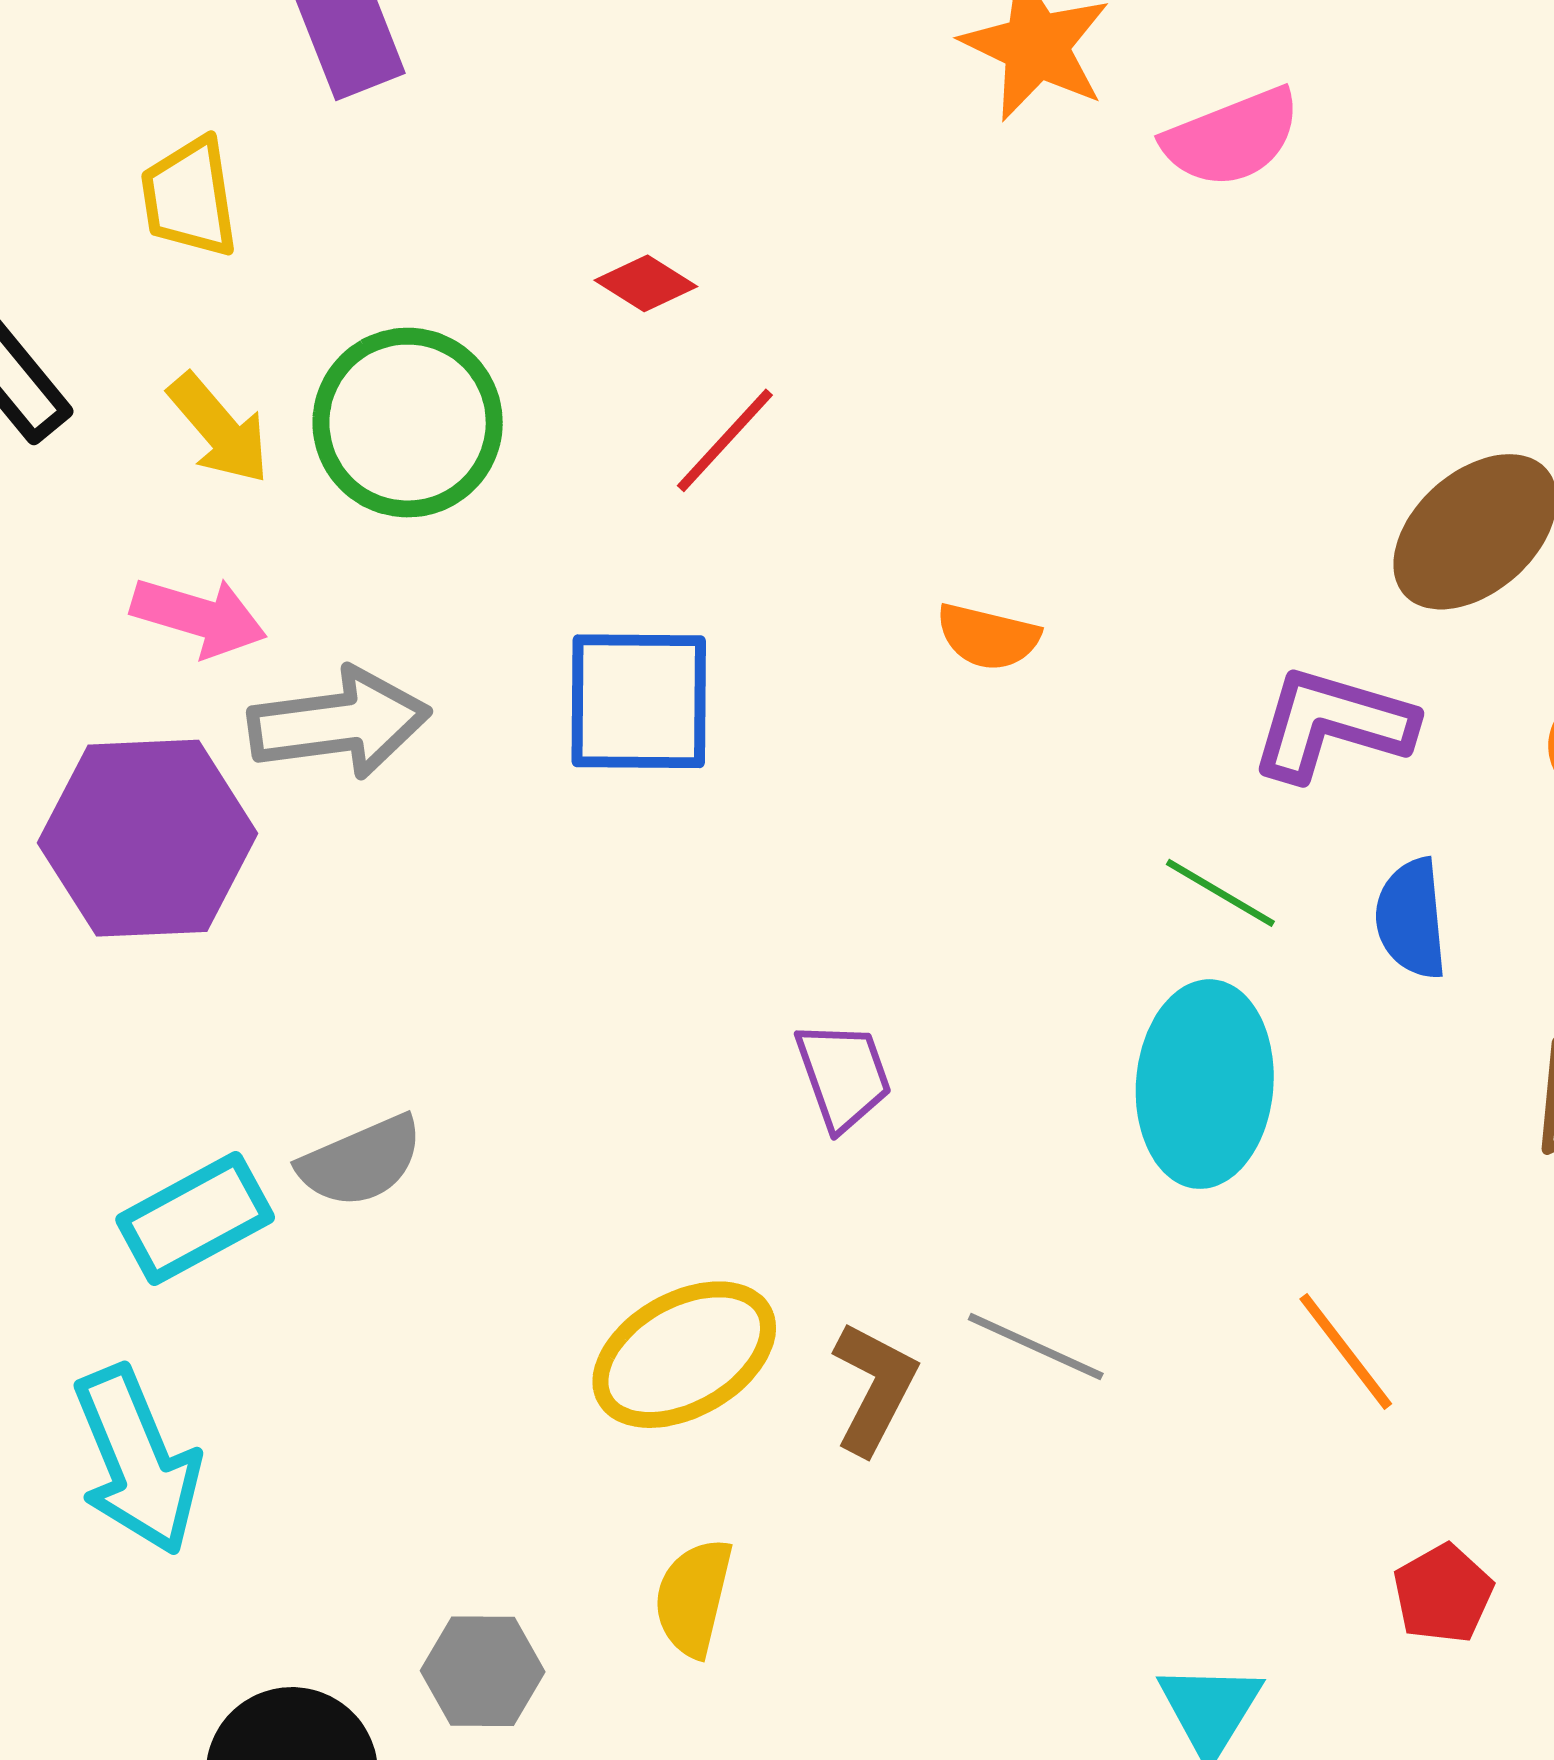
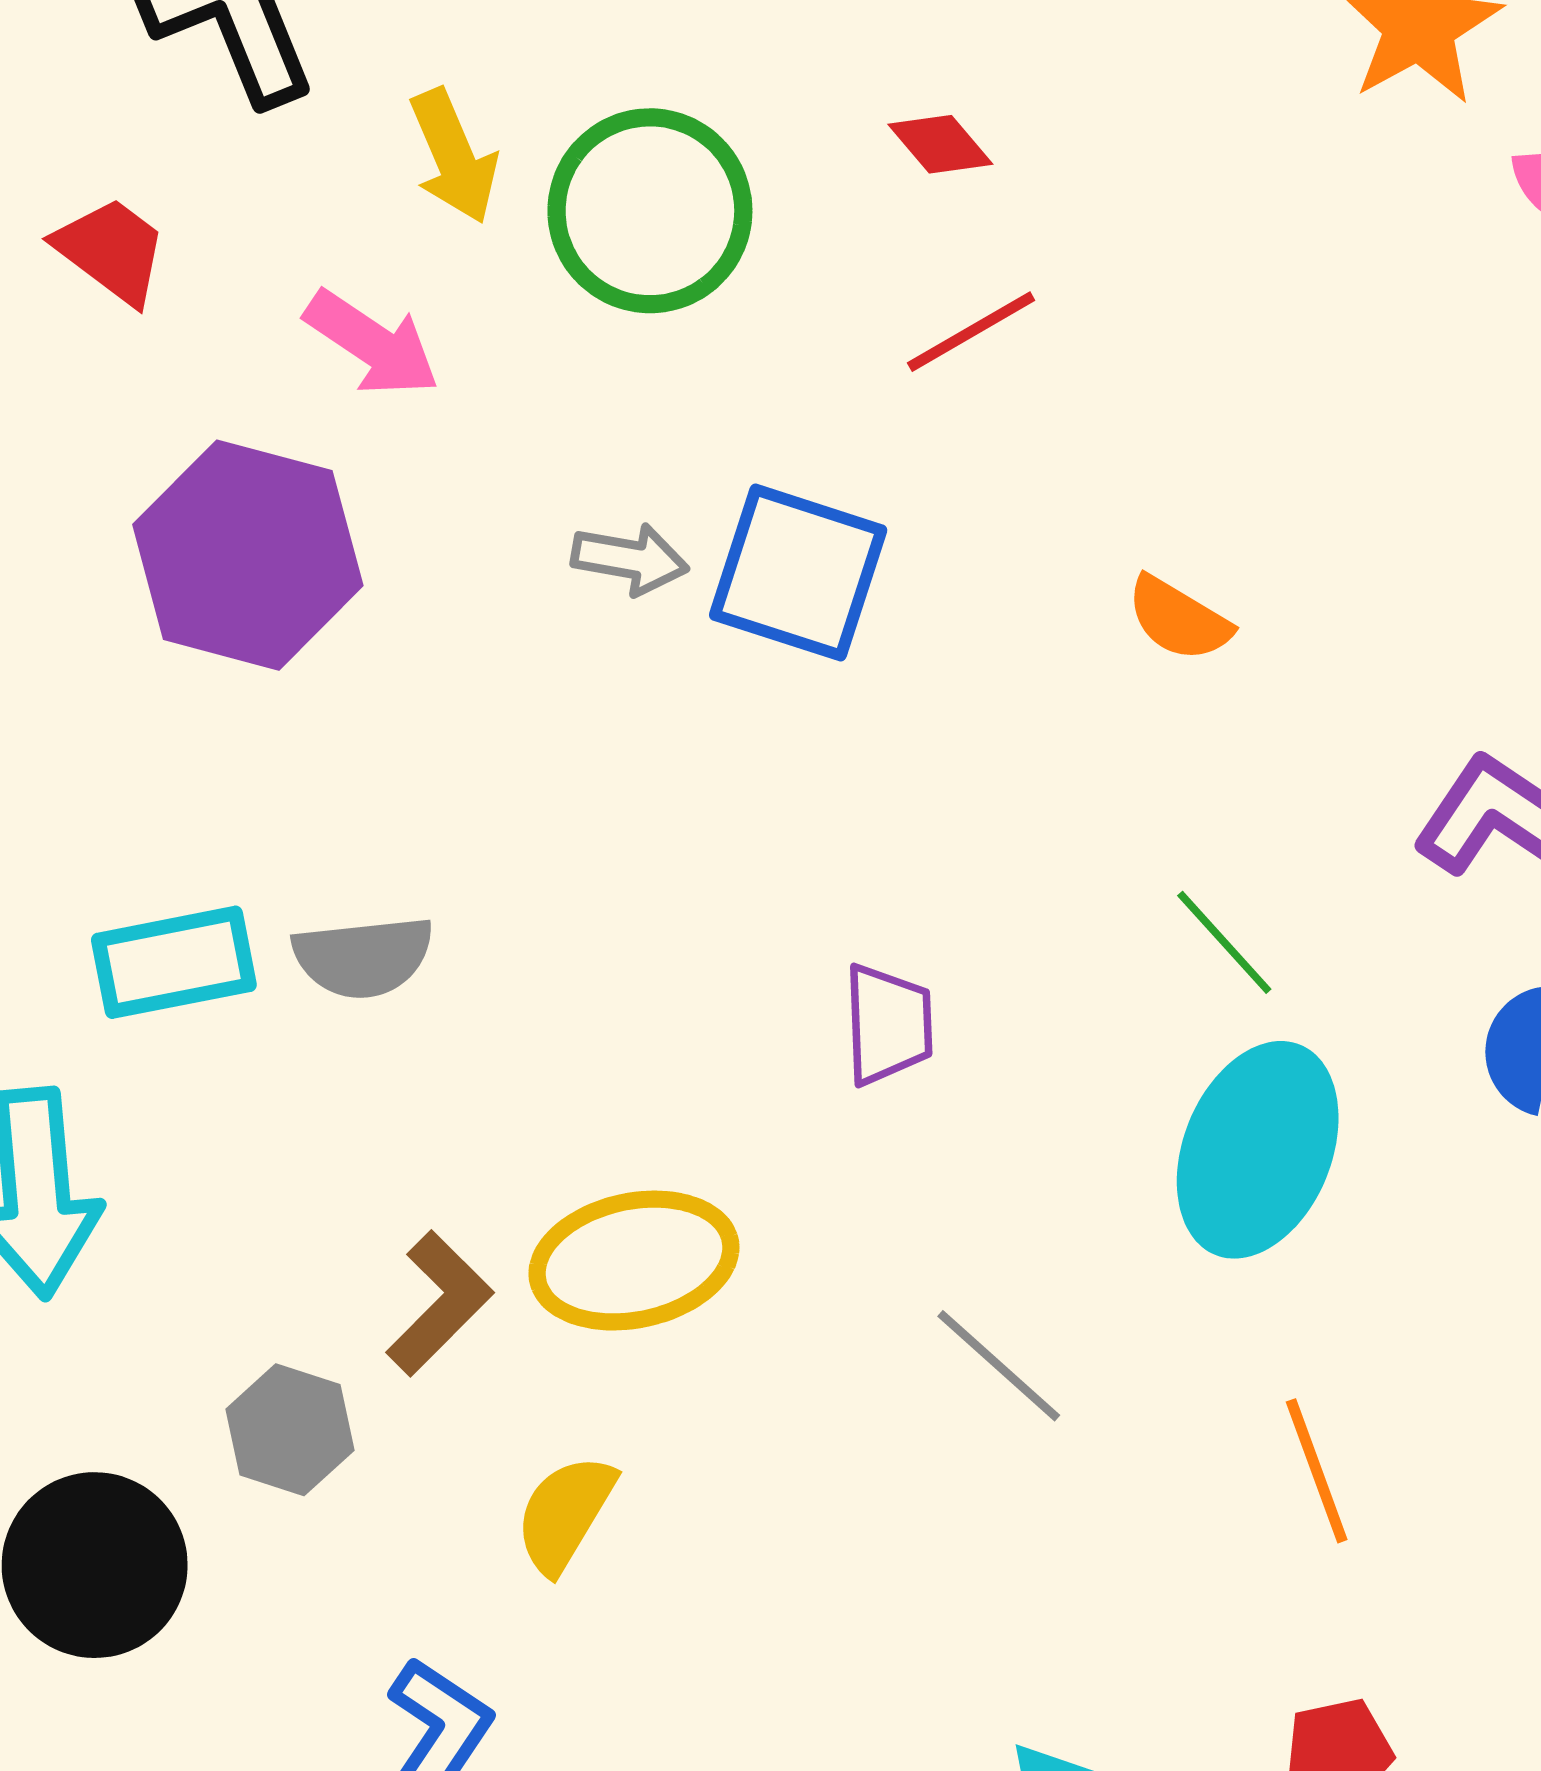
gray arrow: (339, 723) -> (630, 559), moved, size x0.6
green line: (1220, 893) -> (1224, 942), moved
brown L-shape: (874, 1388) -> (439, 1303), moved
gray hexagon: (483, 1671) -> (290, 1430), moved

